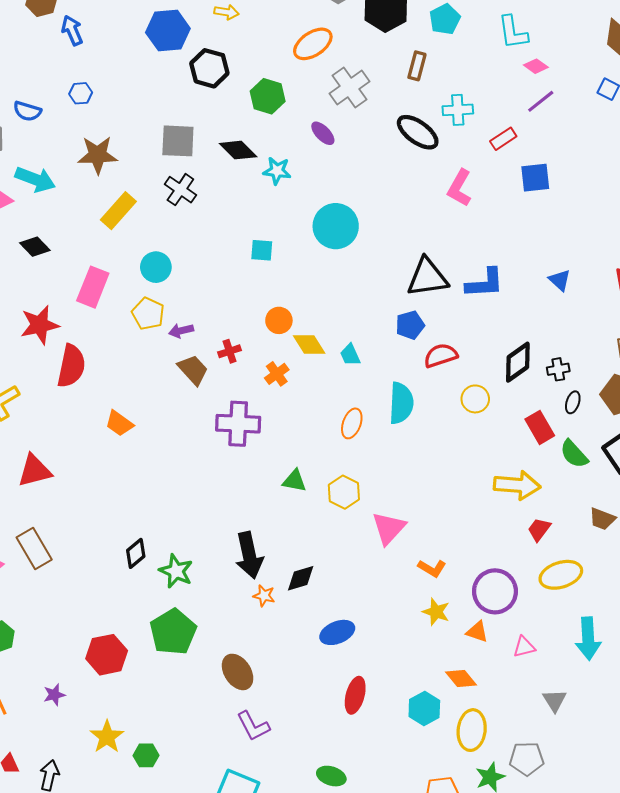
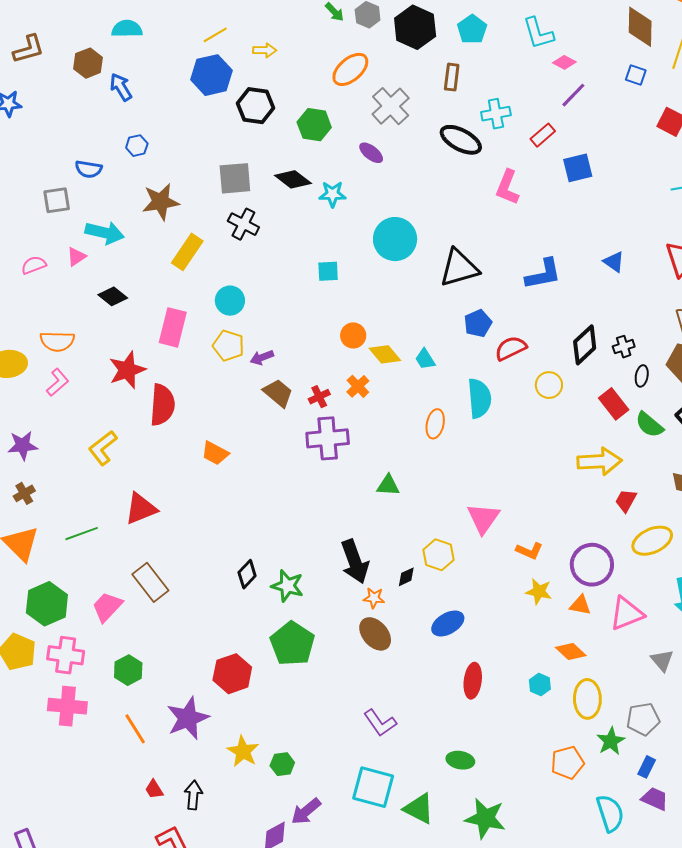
black triangle: (427, 277) -> (459, 268), moved
red cross: (230, 351) -> (319, 397), moved
yellow hexagon: (344, 492) -> (439, 555), moved
black diamond: (301, 578) -> (406, 577), size x0.7
pink triangle: (524, 647) -> (627, 614), size x1.6
brown ellipse: (238, 672) -> (375, 634), moved
purple star: (54, 695) -> (188, 718), size x2.0
cyan hexagon: (424, 708) -> (540, 684), size x0.7

